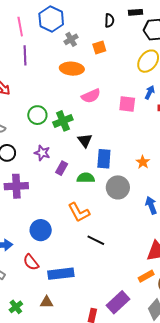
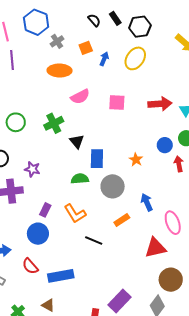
black rectangle: (135, 12) -> (115, 18), moved, turned 64
black semicircle: (109, 20) -> (94, 20), turned -40
blue arrow: (150, 92) -> (104, 59), moved
green circle: (37, 115) -> (16, 122), moved
purple star: (42, 153) -> (32, 169), moved
purple rectangle: (62, 168) -> (45, 210), moved
orange rectangle: (146, 276) -> (122, 220), moved
brown triangle: (47, 302) -> (48, 305), turned 32

